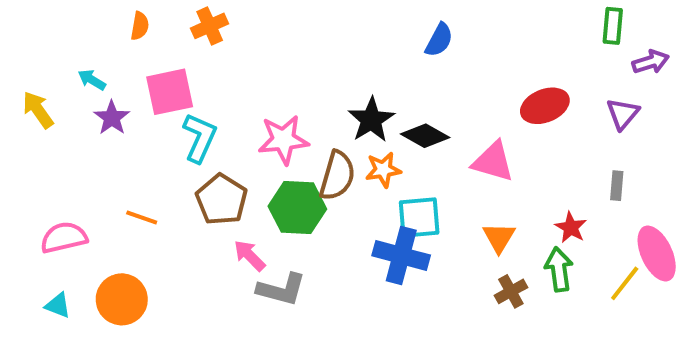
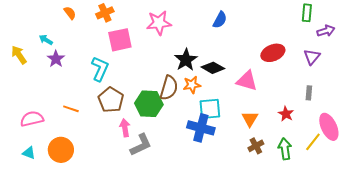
orange semicircle: (140, 26) -> (70, 13), turned -48
pink square: (170, 92) -> (120, 40), moved
pink star: (283, 140) -> (159, 23), moved
pink arrow: (249, 255) -> (125, 128), turned 36
green arrow: (559, 269) -> (285, 149), moved
gray L-shape: (281, 289) -> (141, 145), turned -40

